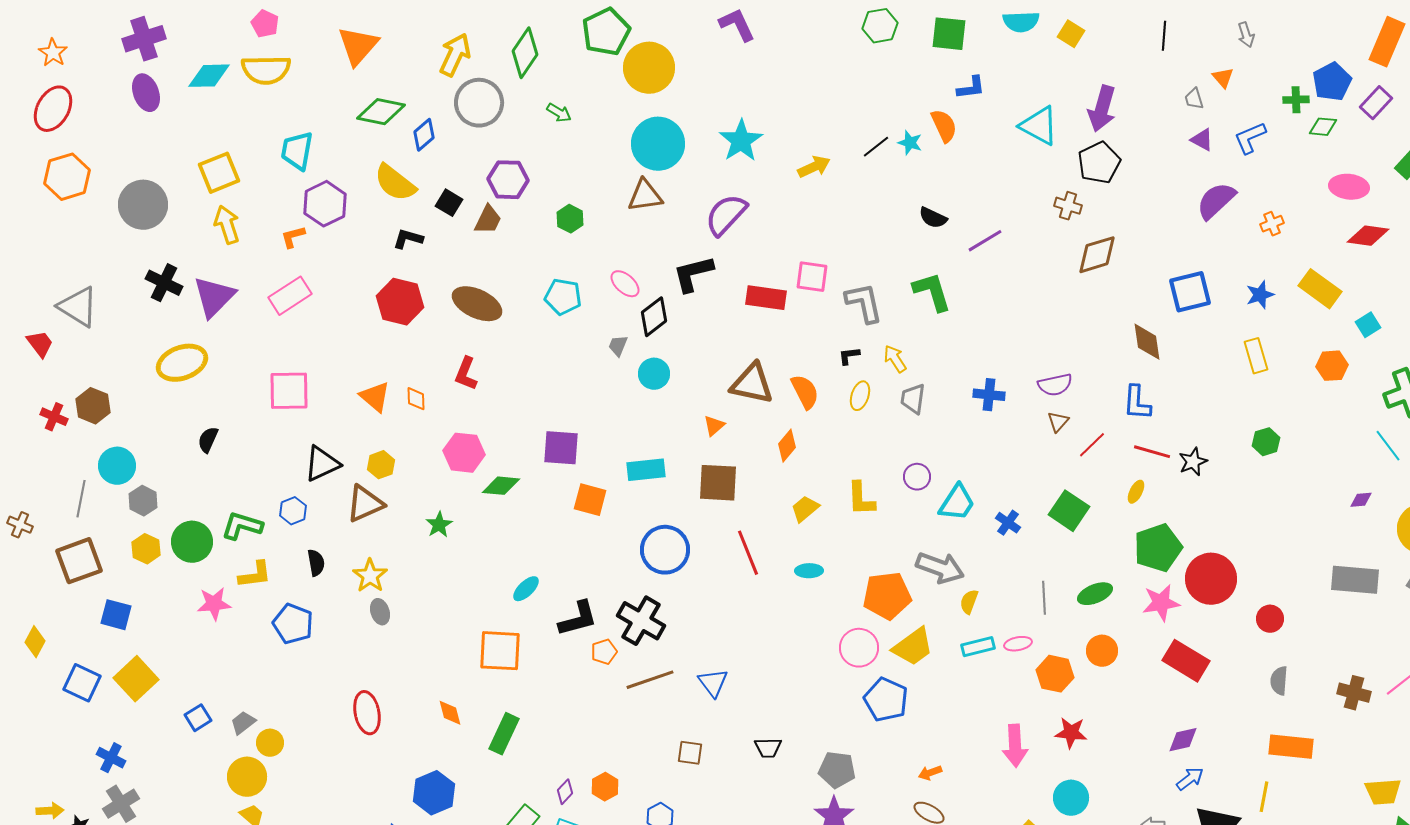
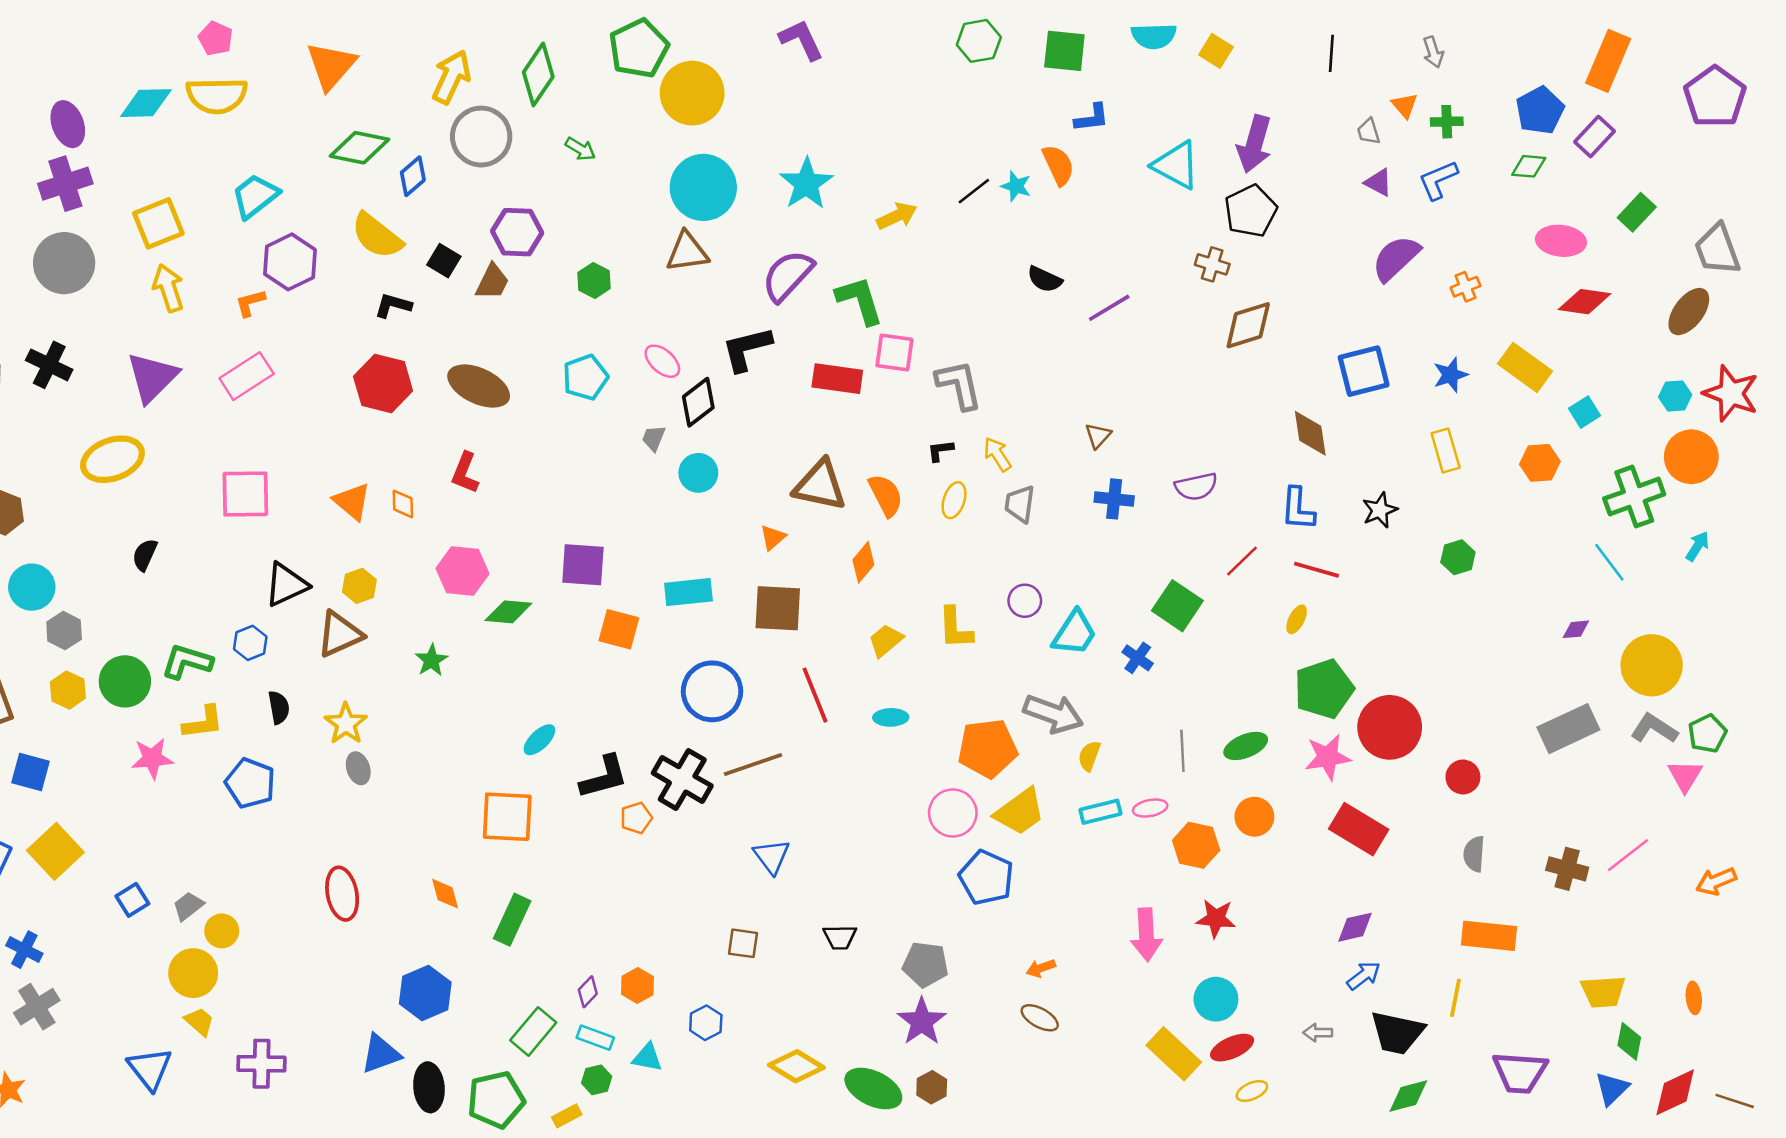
purple cross: (144, 39) -> (65, 184), moved
green cross: (1296, 100) -> (1447, 122), moved
cyan trapezoid: (297, 151) -> (255, 196), turned 42
black cross: (164, 283) -> (49, 365), moved
green L-shape: (932, 292) -> (860, 300), moved
cyan pentagon: (563, 297) -> (585, 377), turned -30
brown triangle: (1058, 422) -> (1098, 436), moved
black star: (1193, 462) -> (1380, 510), moved
green square: (1069, 511) -> (1177, 606), moved
gray rectangle: (1355, 580) -> (1568, 729), turned -30
brown line: (650, 680) -> (753, 765), moved

